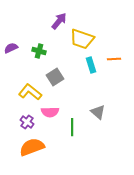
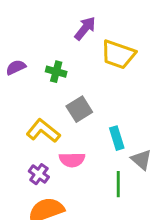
cyan rectangle: (91, 65) -> (117, 138), moved
green line: (72, 127) -> (118, 184), moved

